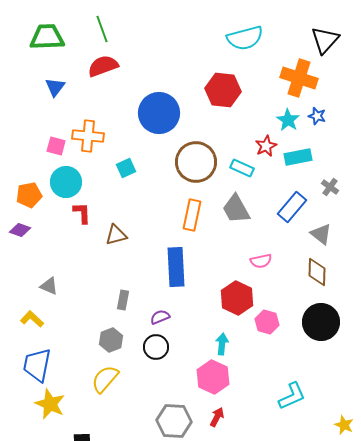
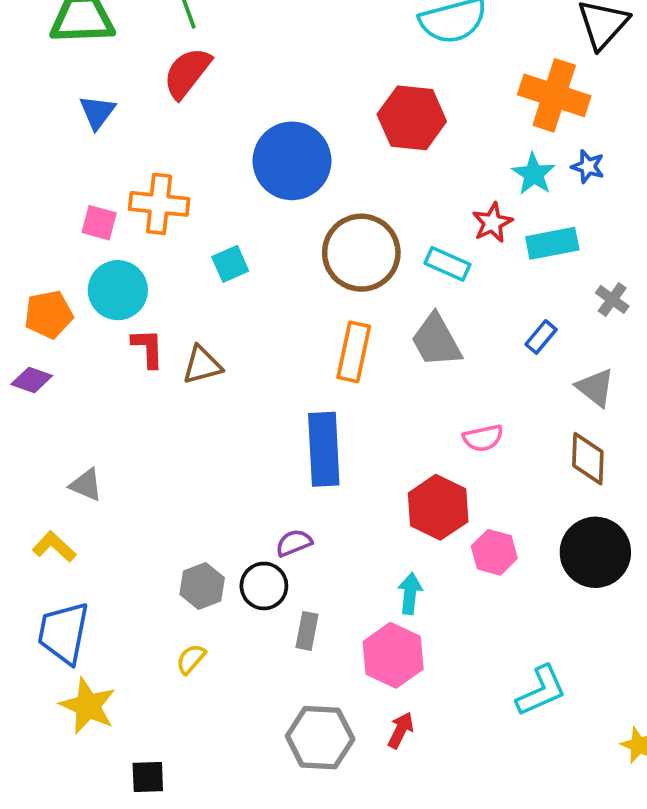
red semicircle: (103, 66) -> (187, 73), turned -32
blue rectangle: (292, 207) -> (541, 337), size x0.6
brown triangle: (116, 235) -> (202, 365), moved
gray rectangle: (123, 300) -> (307, 631), moved
black circle: (156, 347) -> (264, 586), moved
yellow semicircle: (105, 379) -> (191, 659), size x0.6

